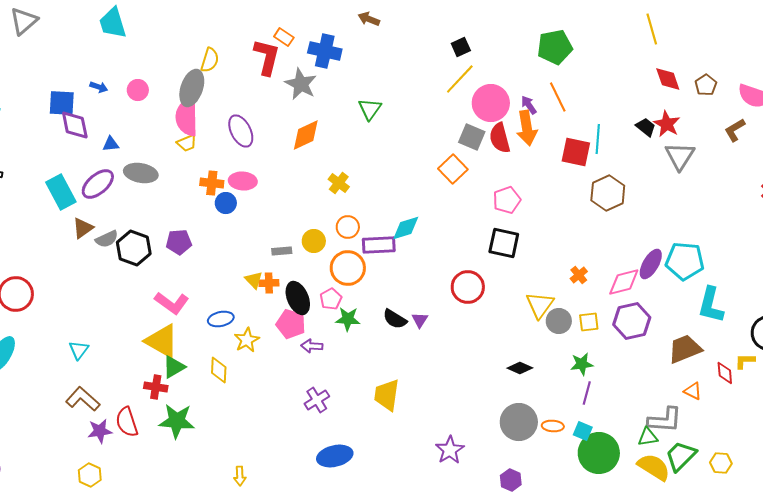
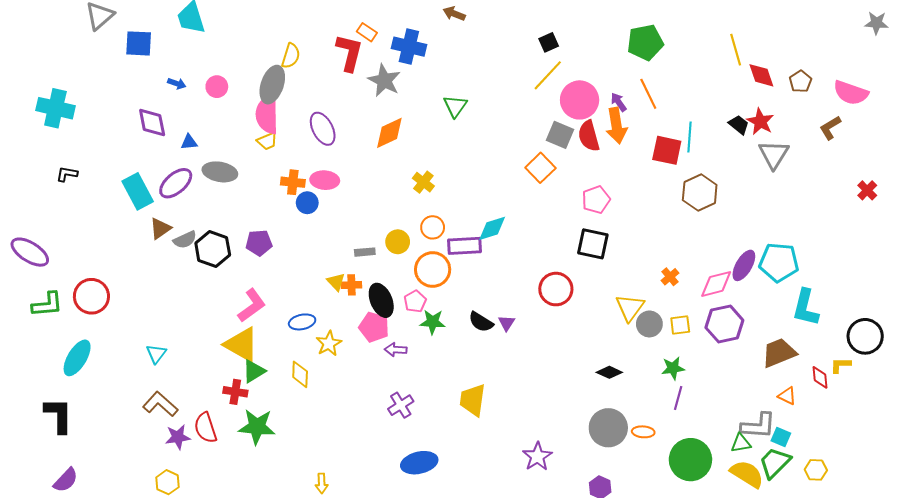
yellow line: (652, 29) -> (736, 50), moved
blue square: (62, 103) -> (139, 43), moved
pink L-shape: (172, 303) -> (252, 305), turned -72
cyan square: (583, 431) -> (781, 437), moved

